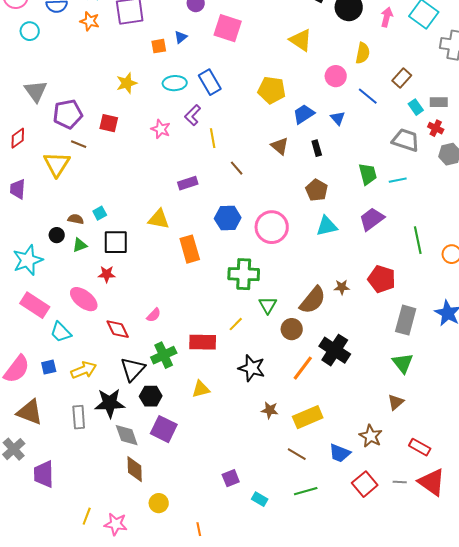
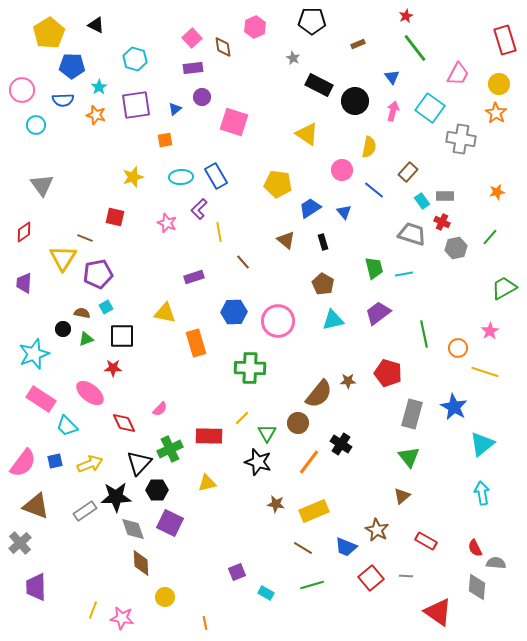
blue triangle: (181, 37) -> (175, 109), moved
purple pentagon: (68, 114) -> (98, 274), moved
green triangle: (268, 305) -> (267, 433), moved
black cross: (335, 350) -> (341, 444), size x0.7
gray rectangle: (79, 417) -> (85, 511), turned 60
purple trapezoid: (44, 474) -> (36, 587), moved
red triangle: (432, 482) -> (438, 612), moved

